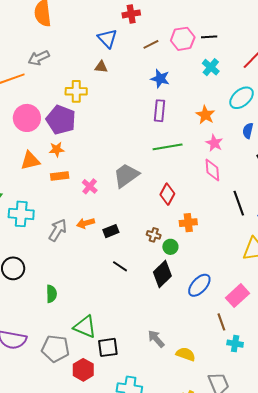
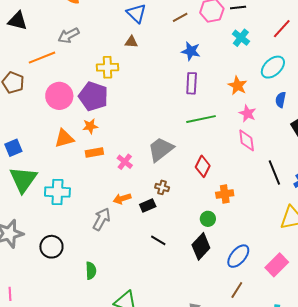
gray arrow: (58, 230) -> (102, 219), moved
brown cross: (154, 235) -> (162, 187), moved
brown line: (221, 322) -> (237, 290), moved, turned 54

